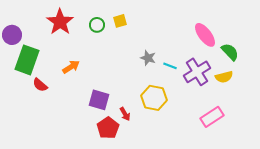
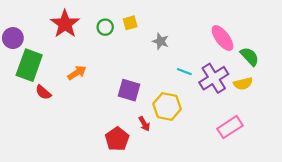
gray star: (148, 58) -> (161, 41), moved
purple square: (99, 100) -> (129, 90), moved
red arrow: (125, 114) -> (144, 124), moved

